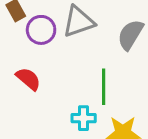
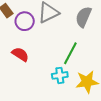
green line: (104, 87) -> (70, 53), turned 35

